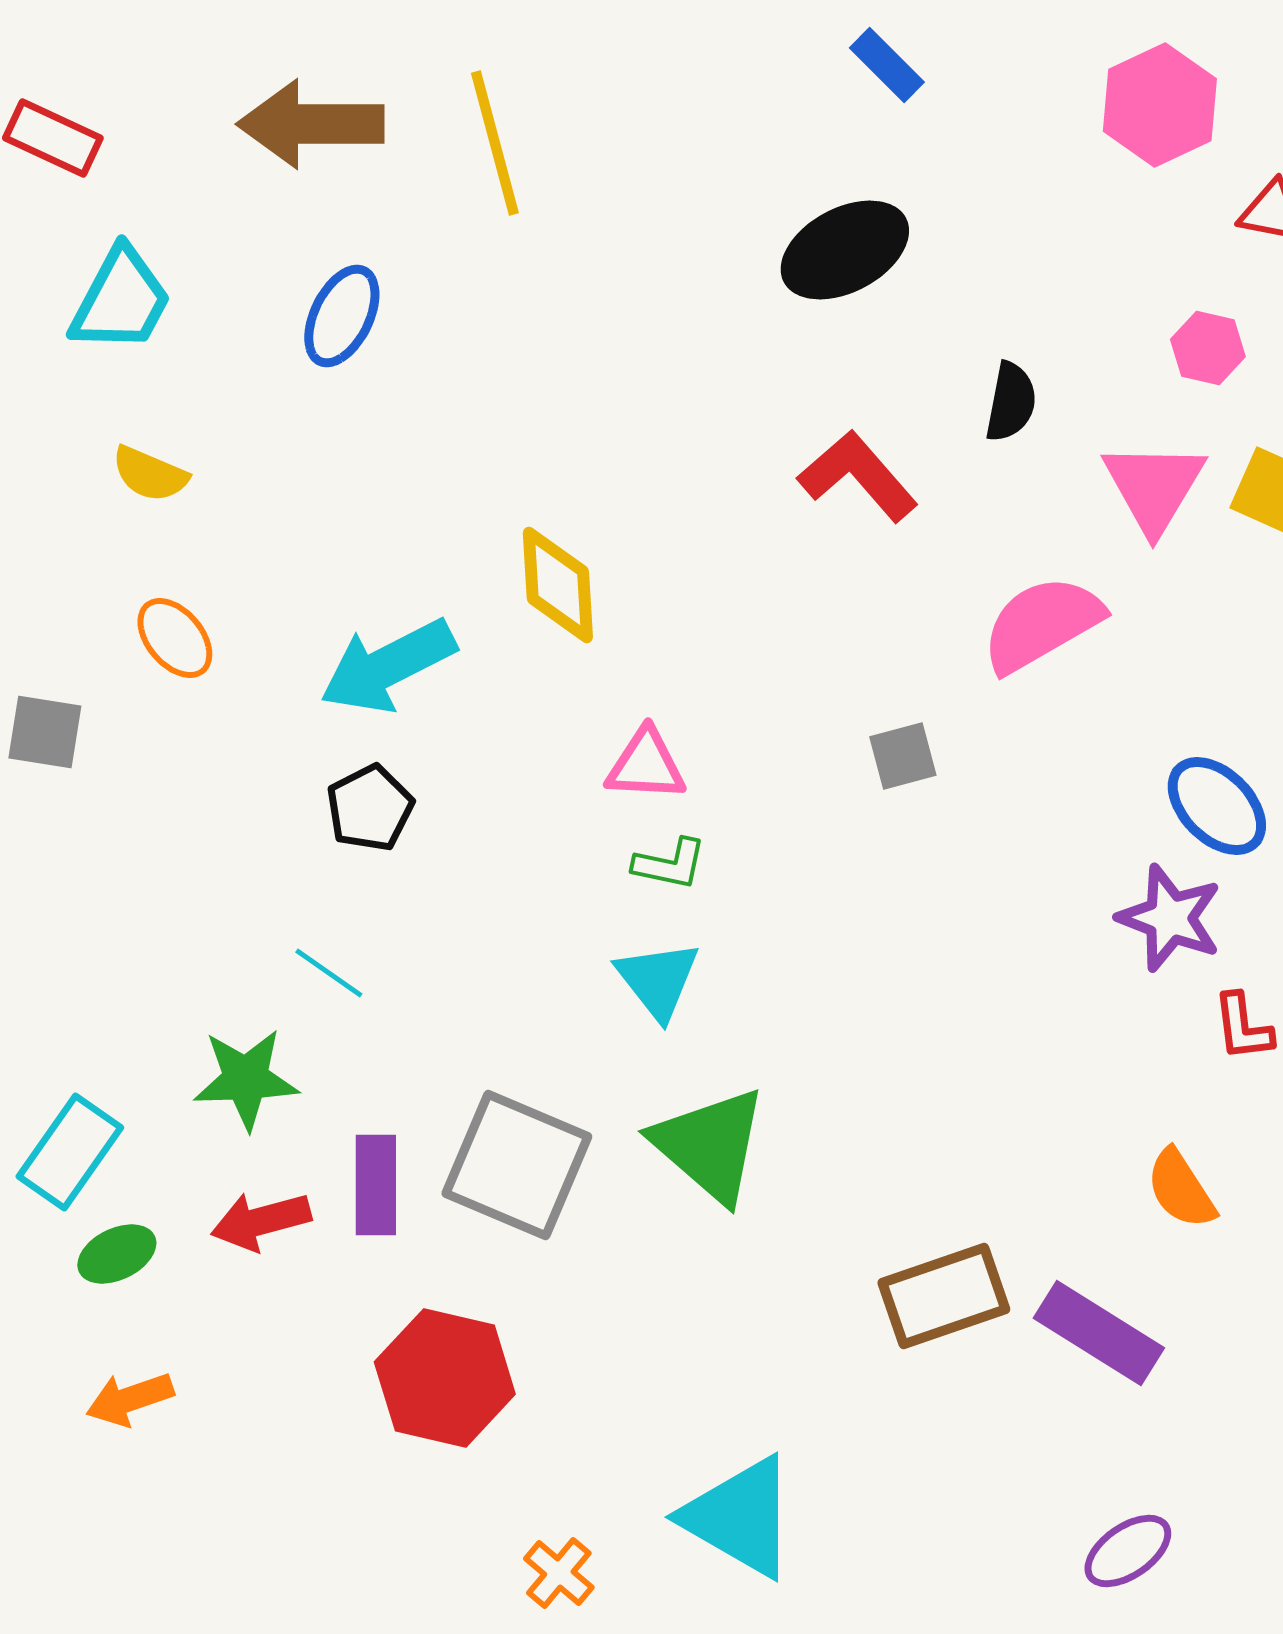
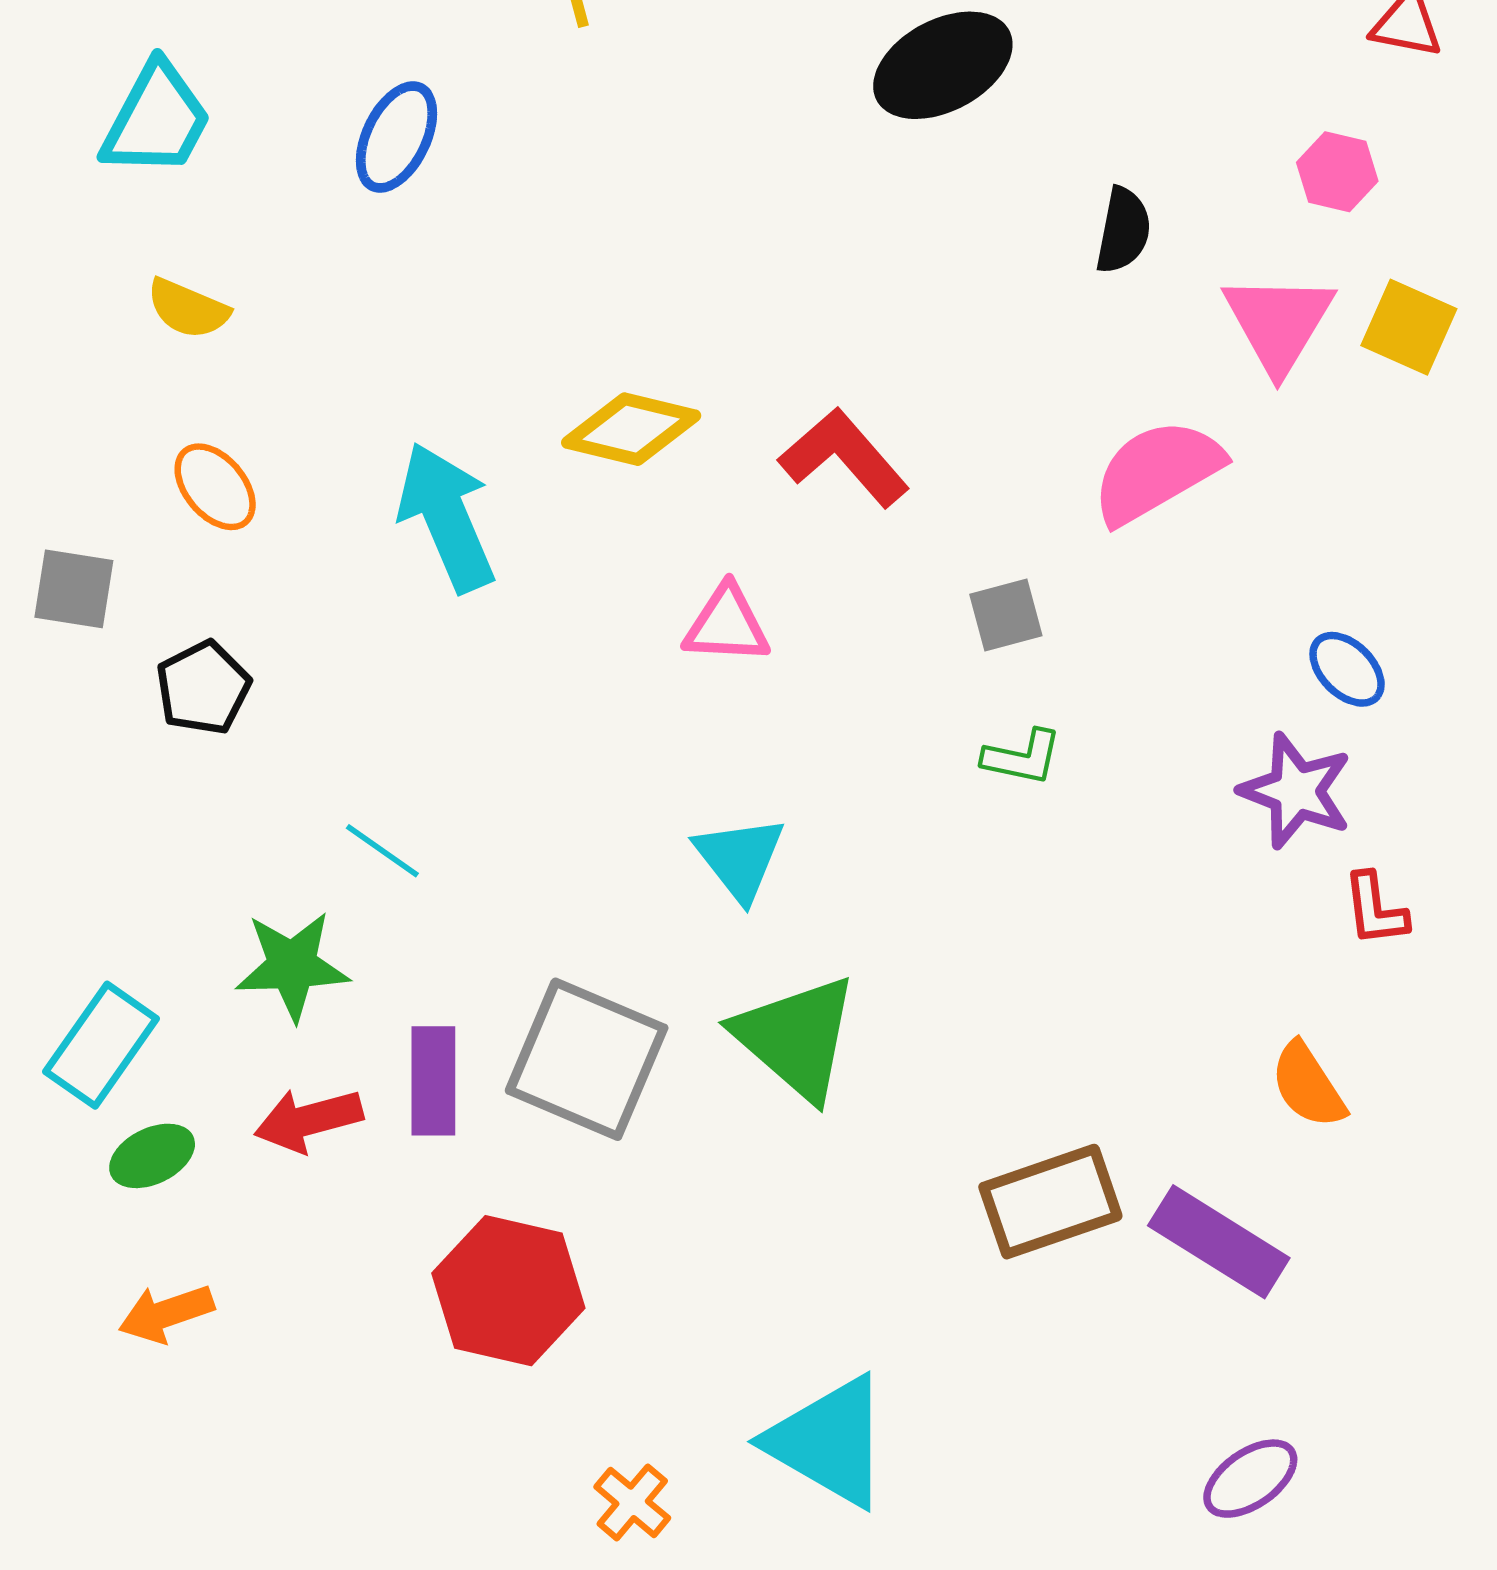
red L-shape: (858, 476) -> (844, 457), moved
yellow diamond: (558, 585) -> (631, 429), turned -73
cyan arrow: (388, 666) -> (446, 517), turned 94
blue ellipse: (1217, 806) -> (1347, 669), size x0.7
black pentagon: (370, 808) -> (203, 688), moved
green L-shape: (670, 864) -> (1022, 757), moved

